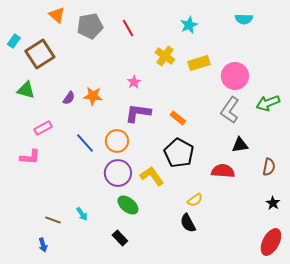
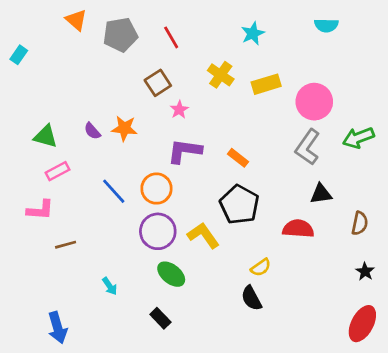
brown square: (40, 54) -> (158, 83), moved, size x0.7
green triangle: (26, 90) -> (45, 136), moved
purple semicircle: (69, 98) -> (92, 131), turned 104
brown line: (53, 220) -> (66, 245), moved, turned -35
blue arrow: (43, 245) -> (58, 328), size x1.6

